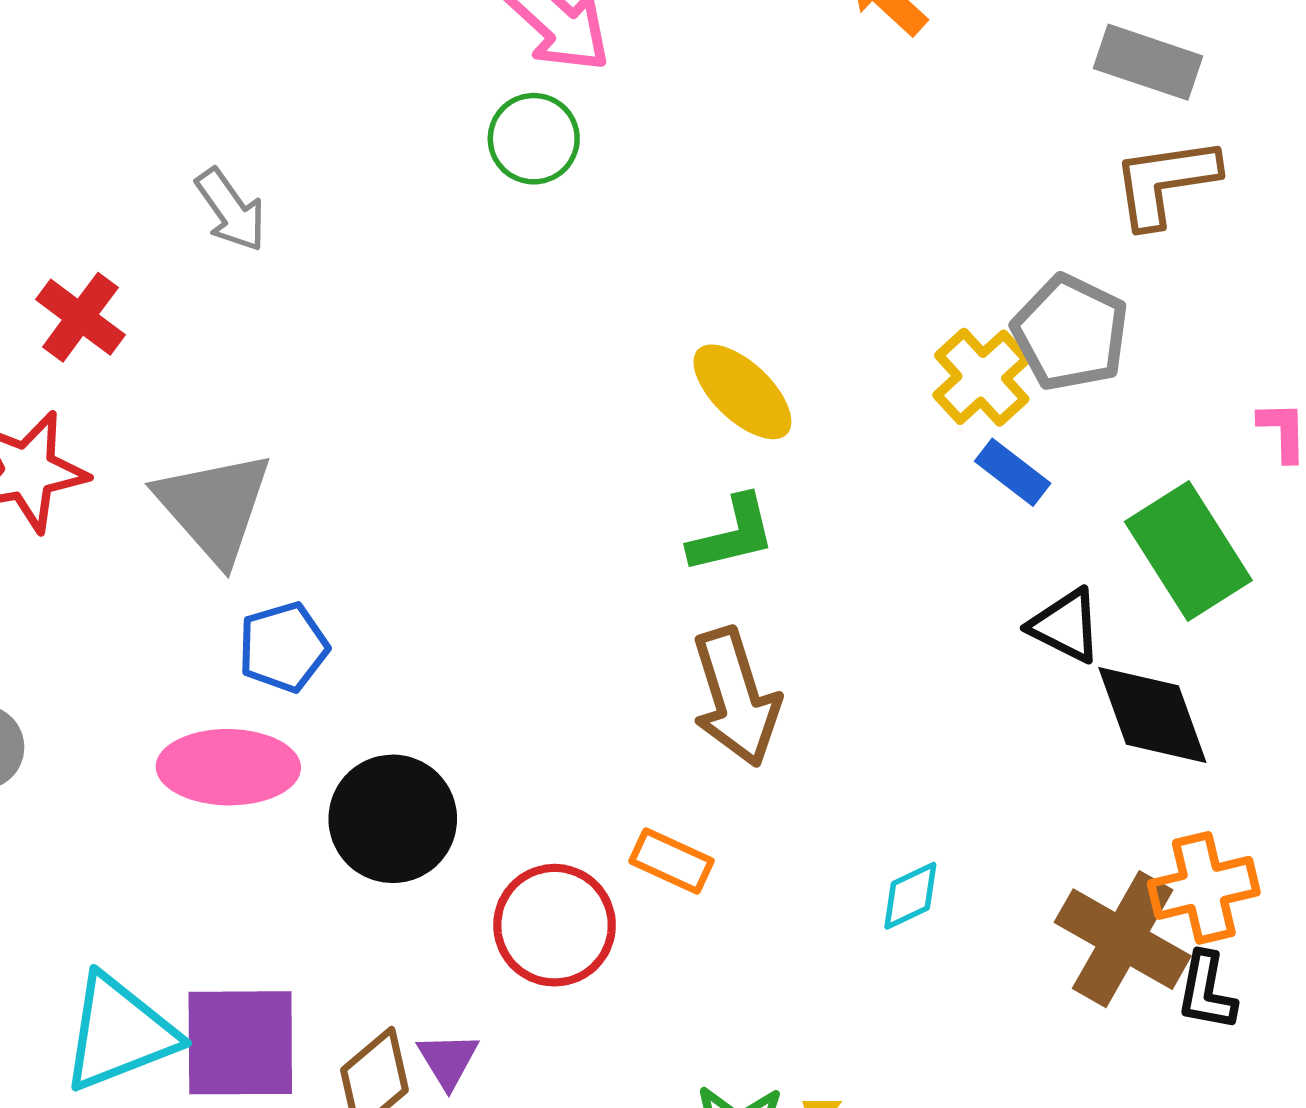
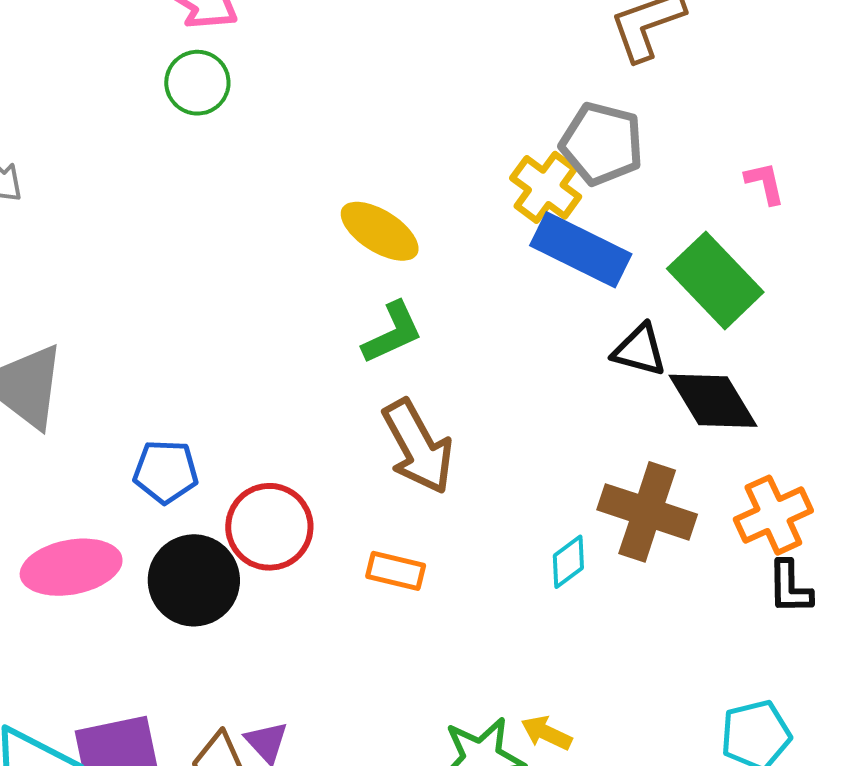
blue rectangle: (1013, 472) -> (581, 250), size x1.8
blue pentagon: (283, 647) -> (166, 472), moved, turned 30
red circle: (555, 925) -> (269, 527), moved
brown cross: (1123, 939) -> (647, 512), moved

